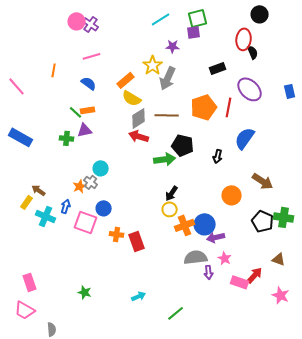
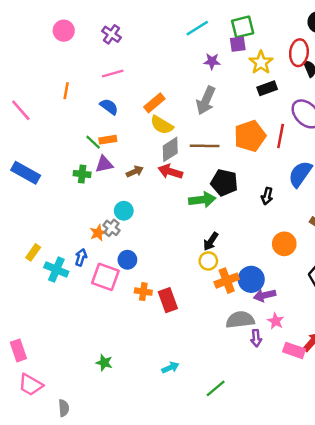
pink circle: (77, 21) -> (64, 31), moved
yellow star: (153, 65) -> (261, 62), moved
brown arrow: (39, 190) -> (135, 172), moved, turned 120
pink rectangle: (30, 282) -> (18, 350), moved

